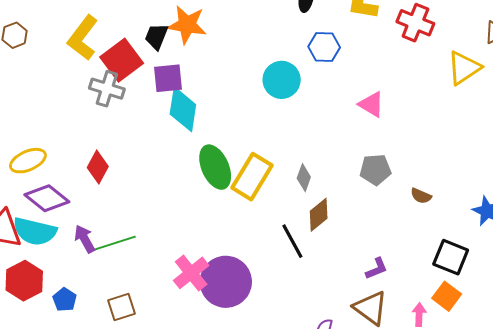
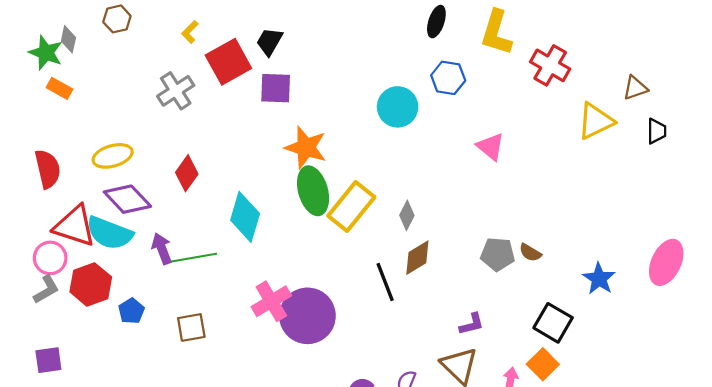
orange star: (187, 25) -> (306, 147), moved
yellow L-shape: (83, 38) -> (190, 32), size x0.5
gray cross: (107, 89) -> (176, 91), moved, turned 32
cyan diamond: (183, 109) -> (245, 217), moved
gray pentagon: (375, 170) -> (498, 254), moved

